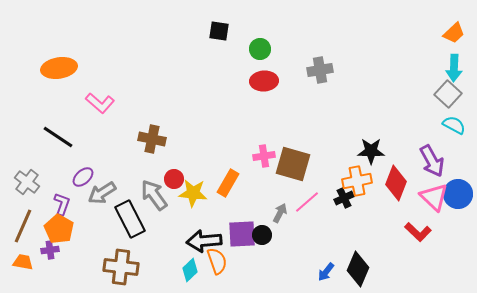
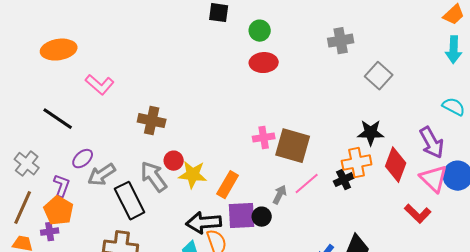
gray cross: (320, 70) -> (341, 41), moved
gray square: (448, 94) -> (379, 76), moved
orange rectangle: (228, 183) -> (228, 185), moved

